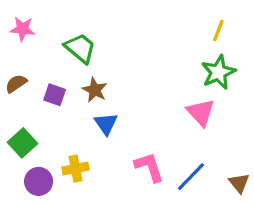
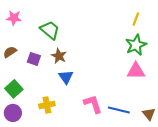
pink triangle: (201, 112) -> (136, 71), moved, turned -48
blue line: (191, 177) -> (119, 110), turned 60
purple circle: (39, 181) -> (13, 113), moved

